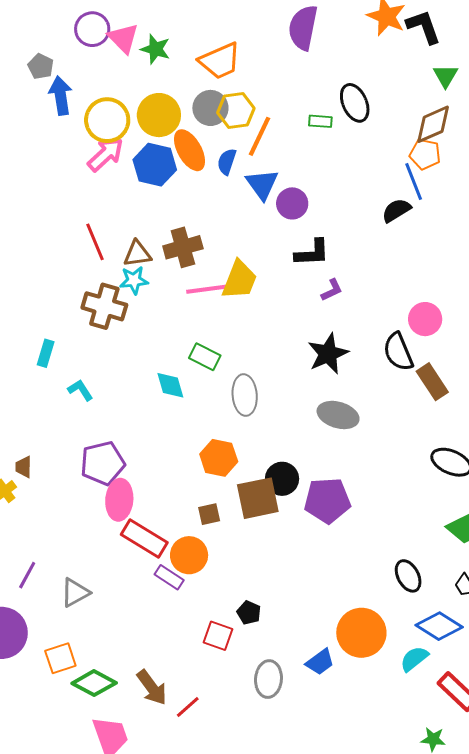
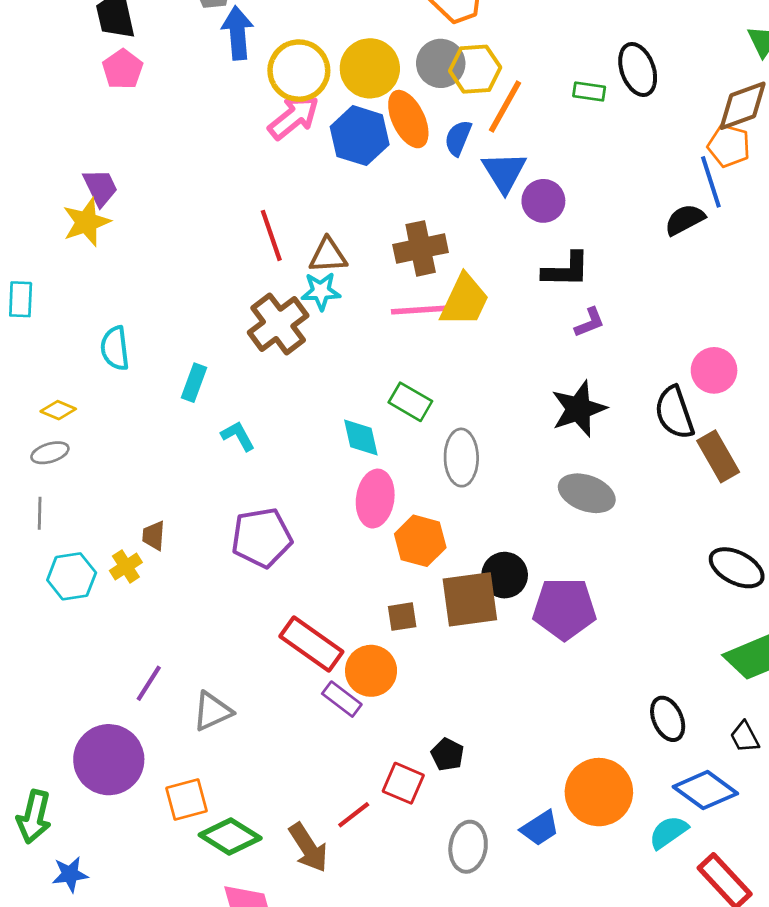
brown cross: (183, 247) -> (421, 248), moved
brown cross: (104, 306) -> (278, 324), turned 33
pink ellipse: (119, 500) -> (375, 499), moved
red line: (188, 707) -> (354, 815), moved

